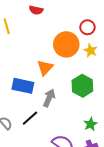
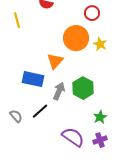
red circle: (87, 27) -> (92, 13), moved
green hexagon: (82, 86) -> (83, 88), moved

